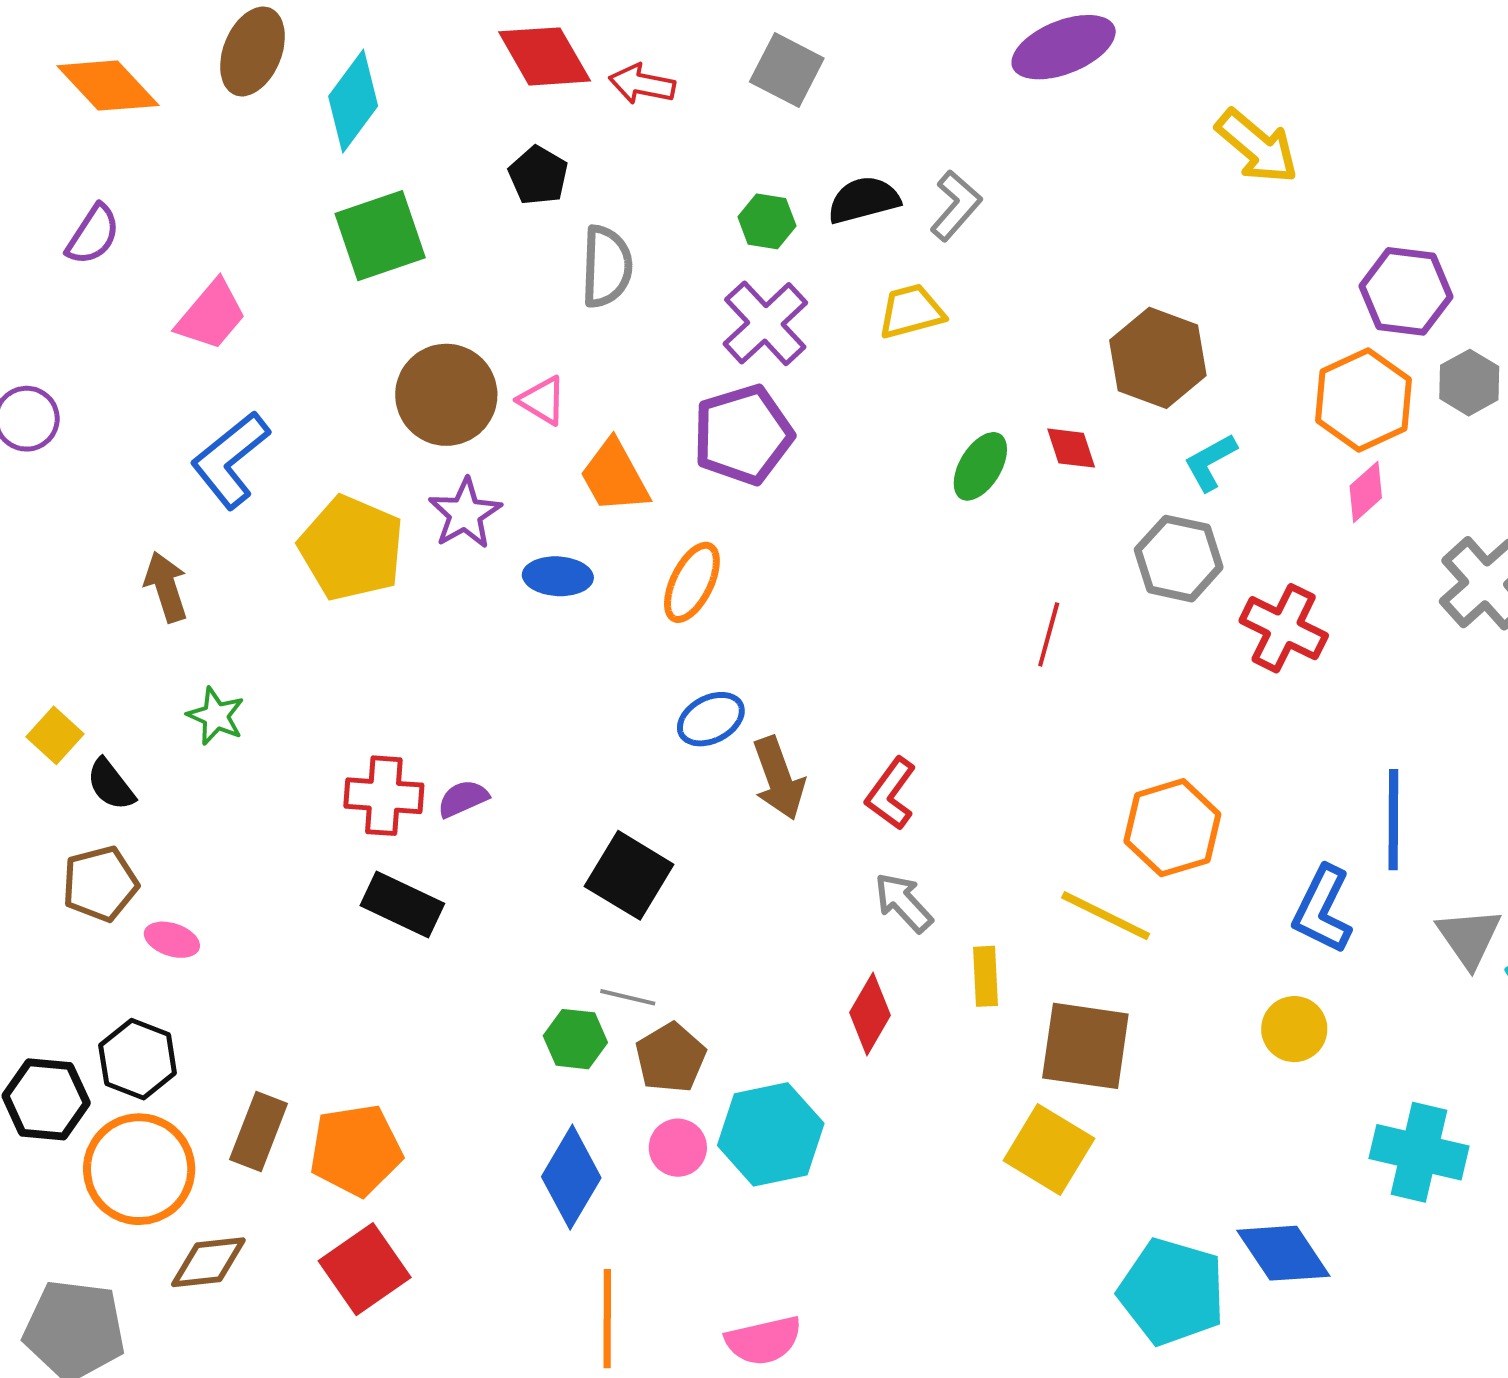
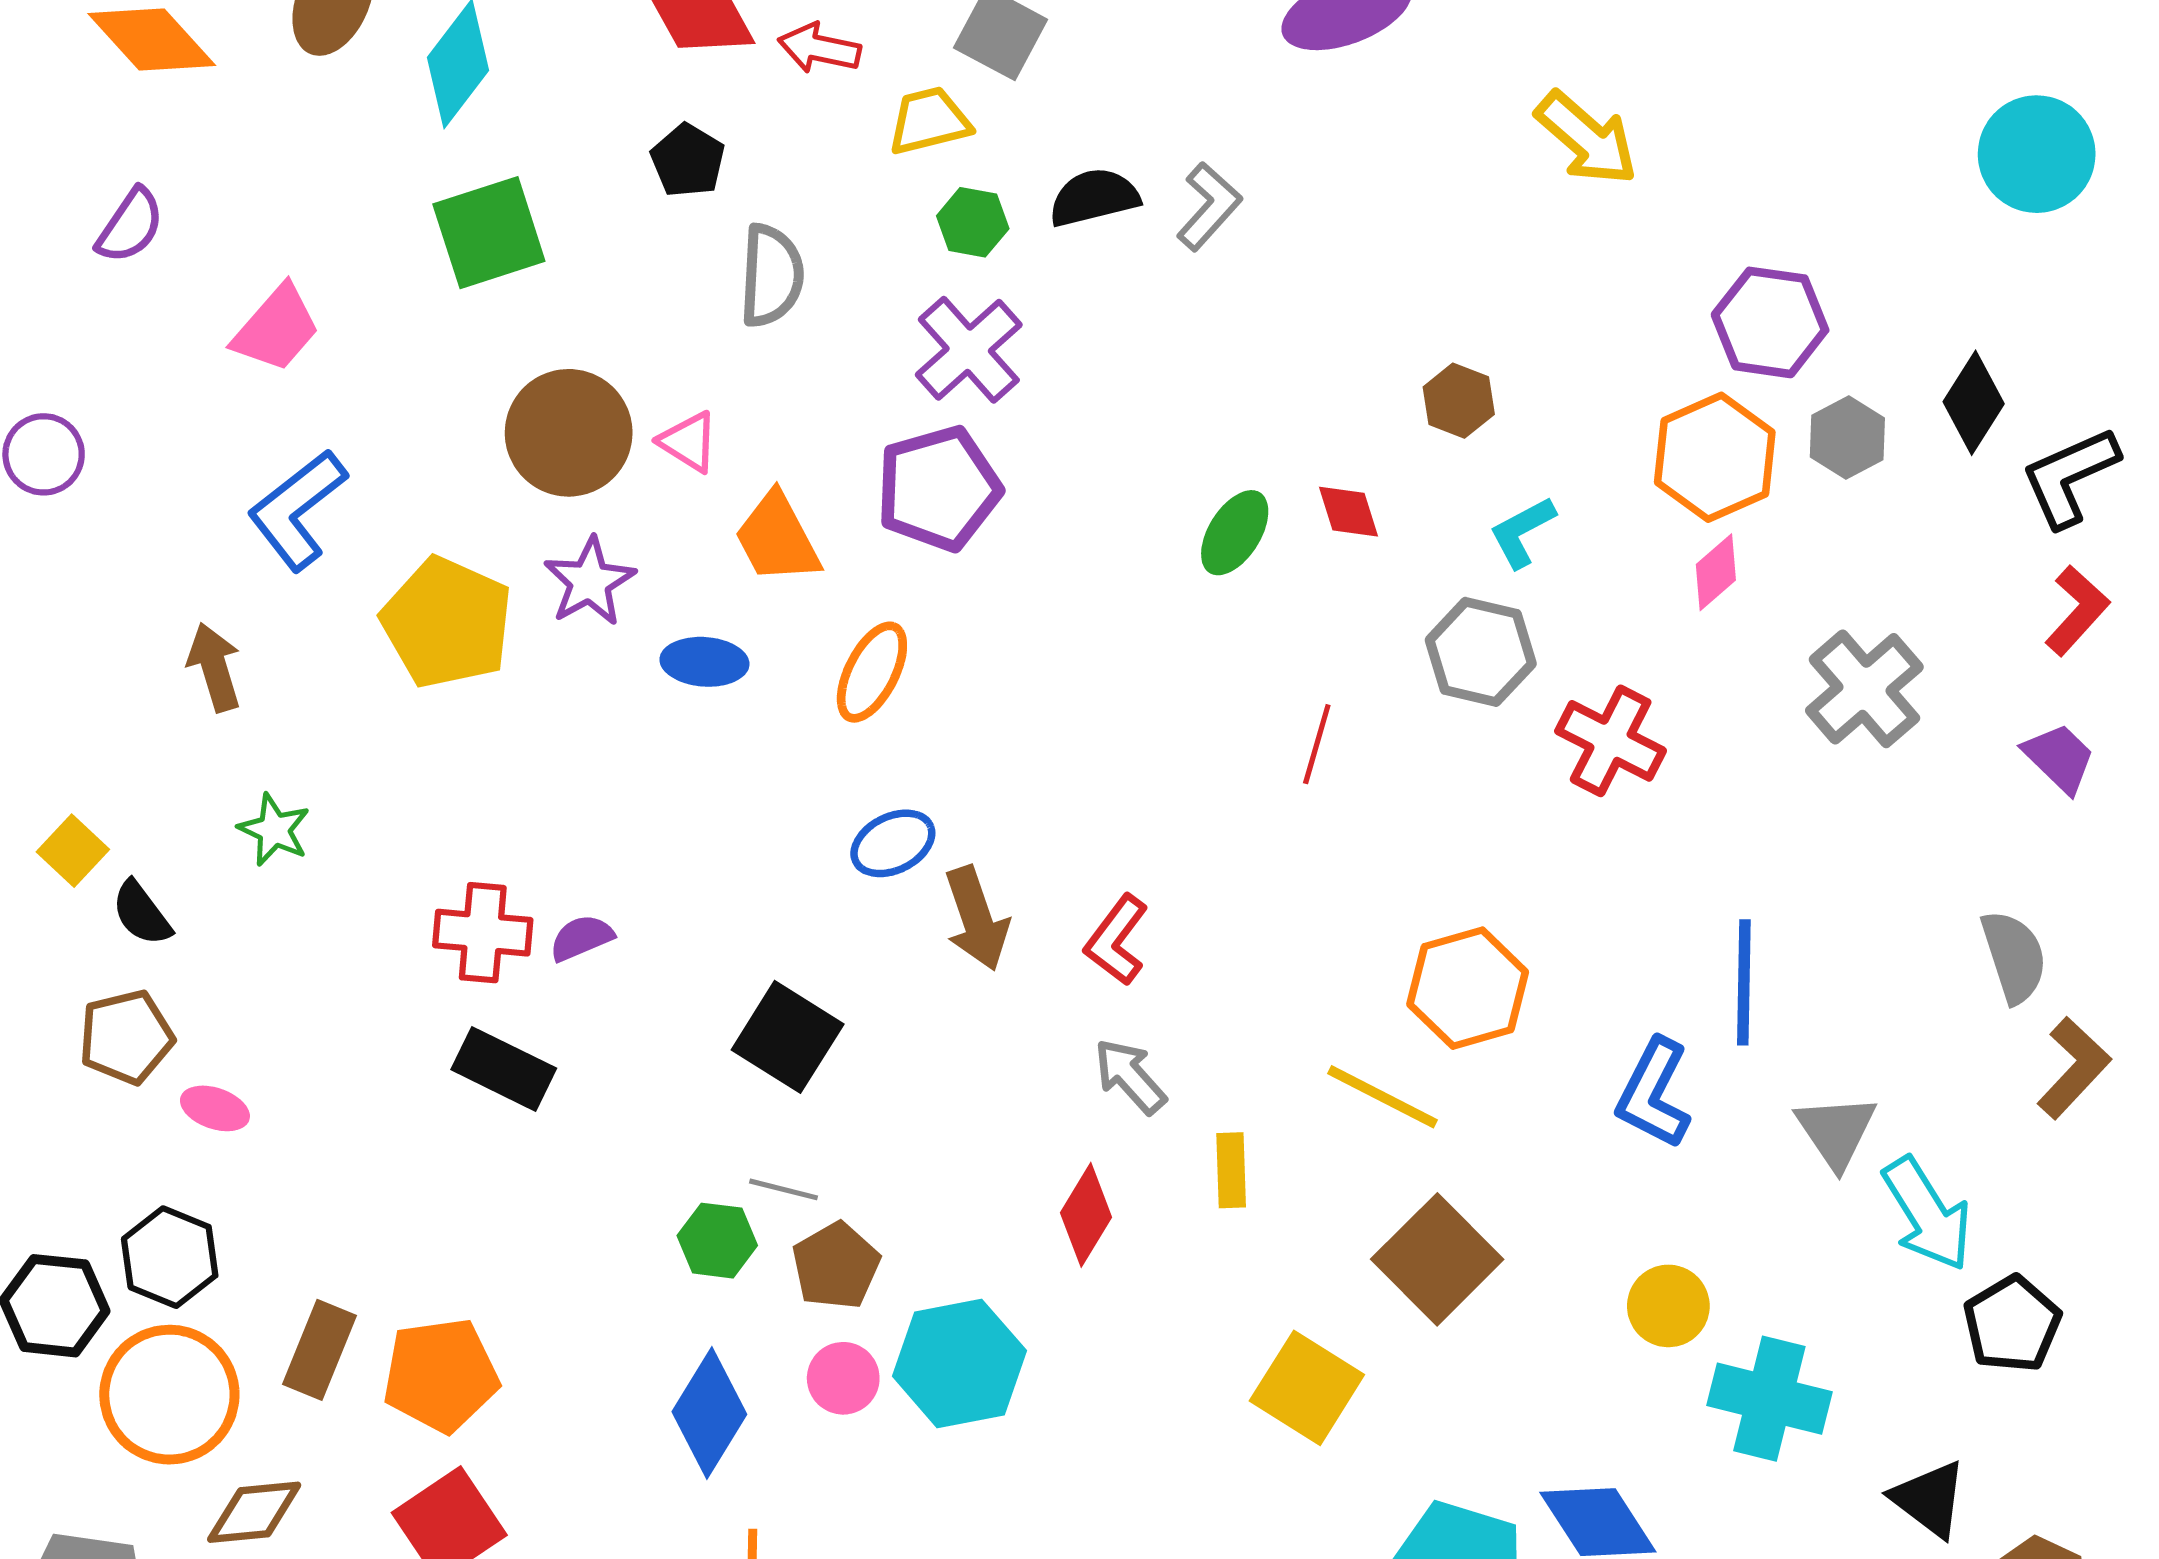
yellow trapezoid: (911, 311) -> (929, 121), moved
brown hexagon: (1158, 358) -> (1459, 401), size x0.6
yellow circle: (1294, 1029) -> (1668, 1306), moved
brown square: (1085, 1046) -> (1437, 1259), moved, turned 36

